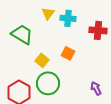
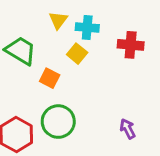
orange square: (68, 53) -> (50, 78), moved
yellow square: (42, 60) -> (77, 54), moved

